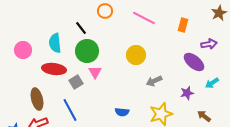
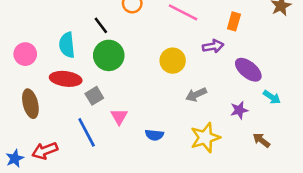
purple arrow: (209, 44) -> (213, 46), moved
pink triangle: (95, 72) -> (119, 117), moved
cyan arrow: (212, 83) -> (272, 97), turned -112
brown ellipse: (37, 99) -> (30, 104), moved

